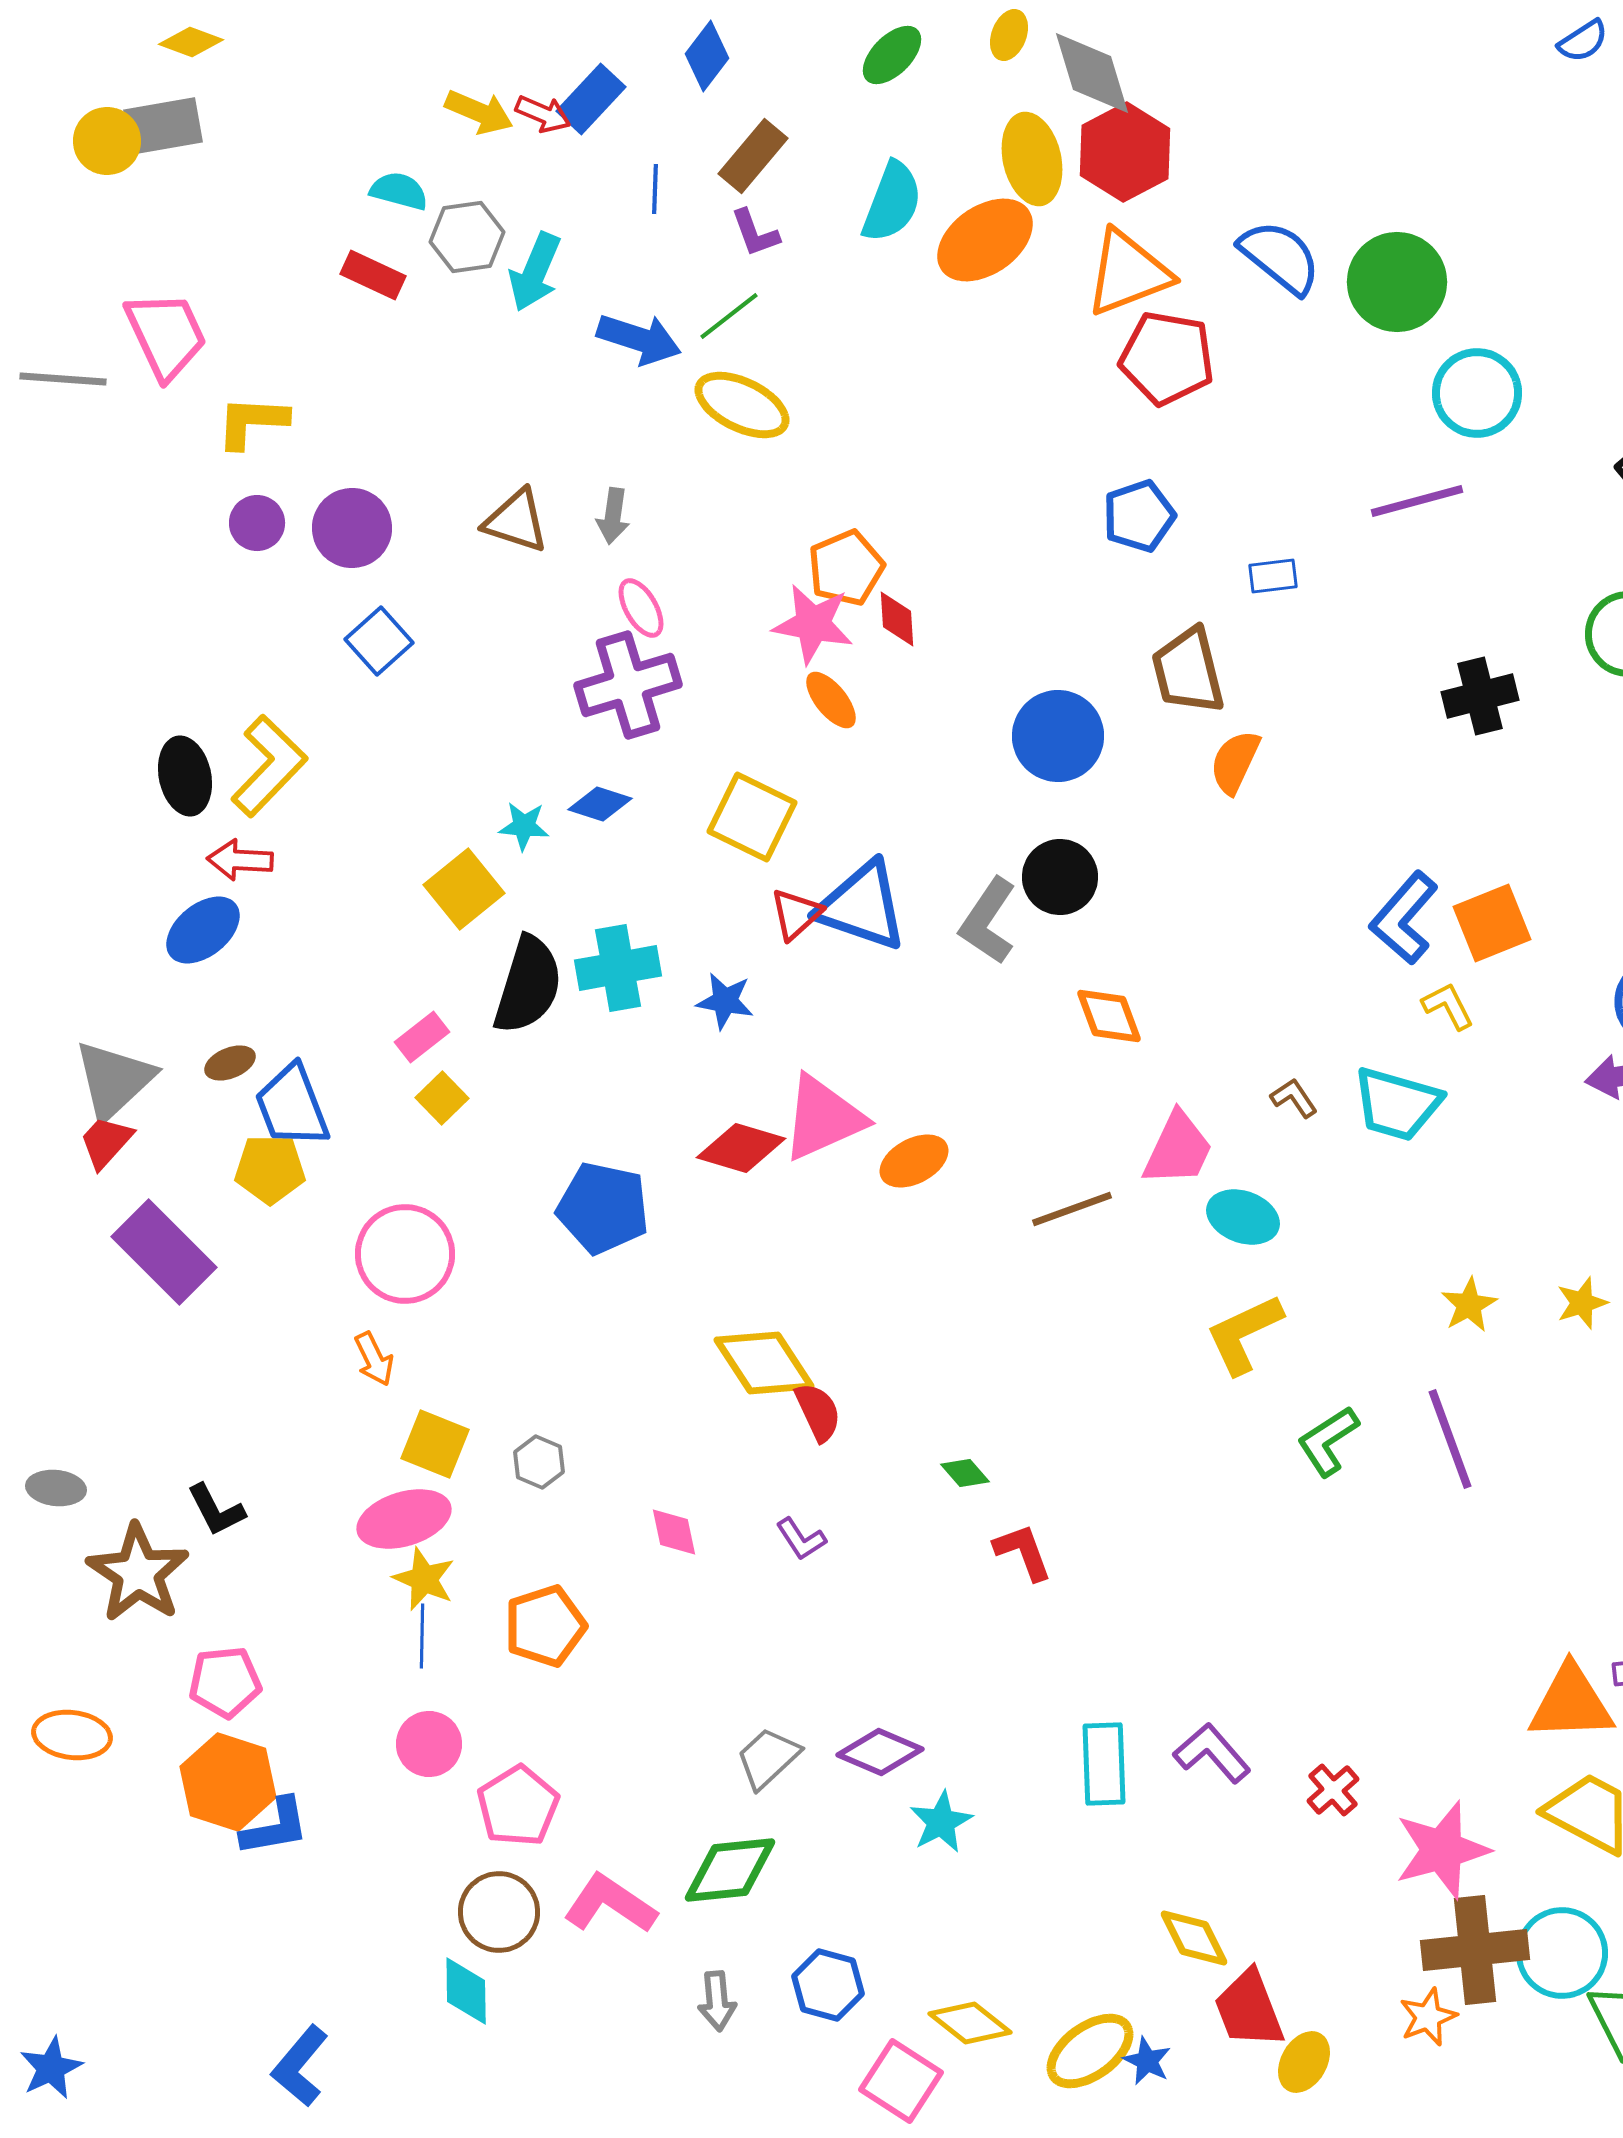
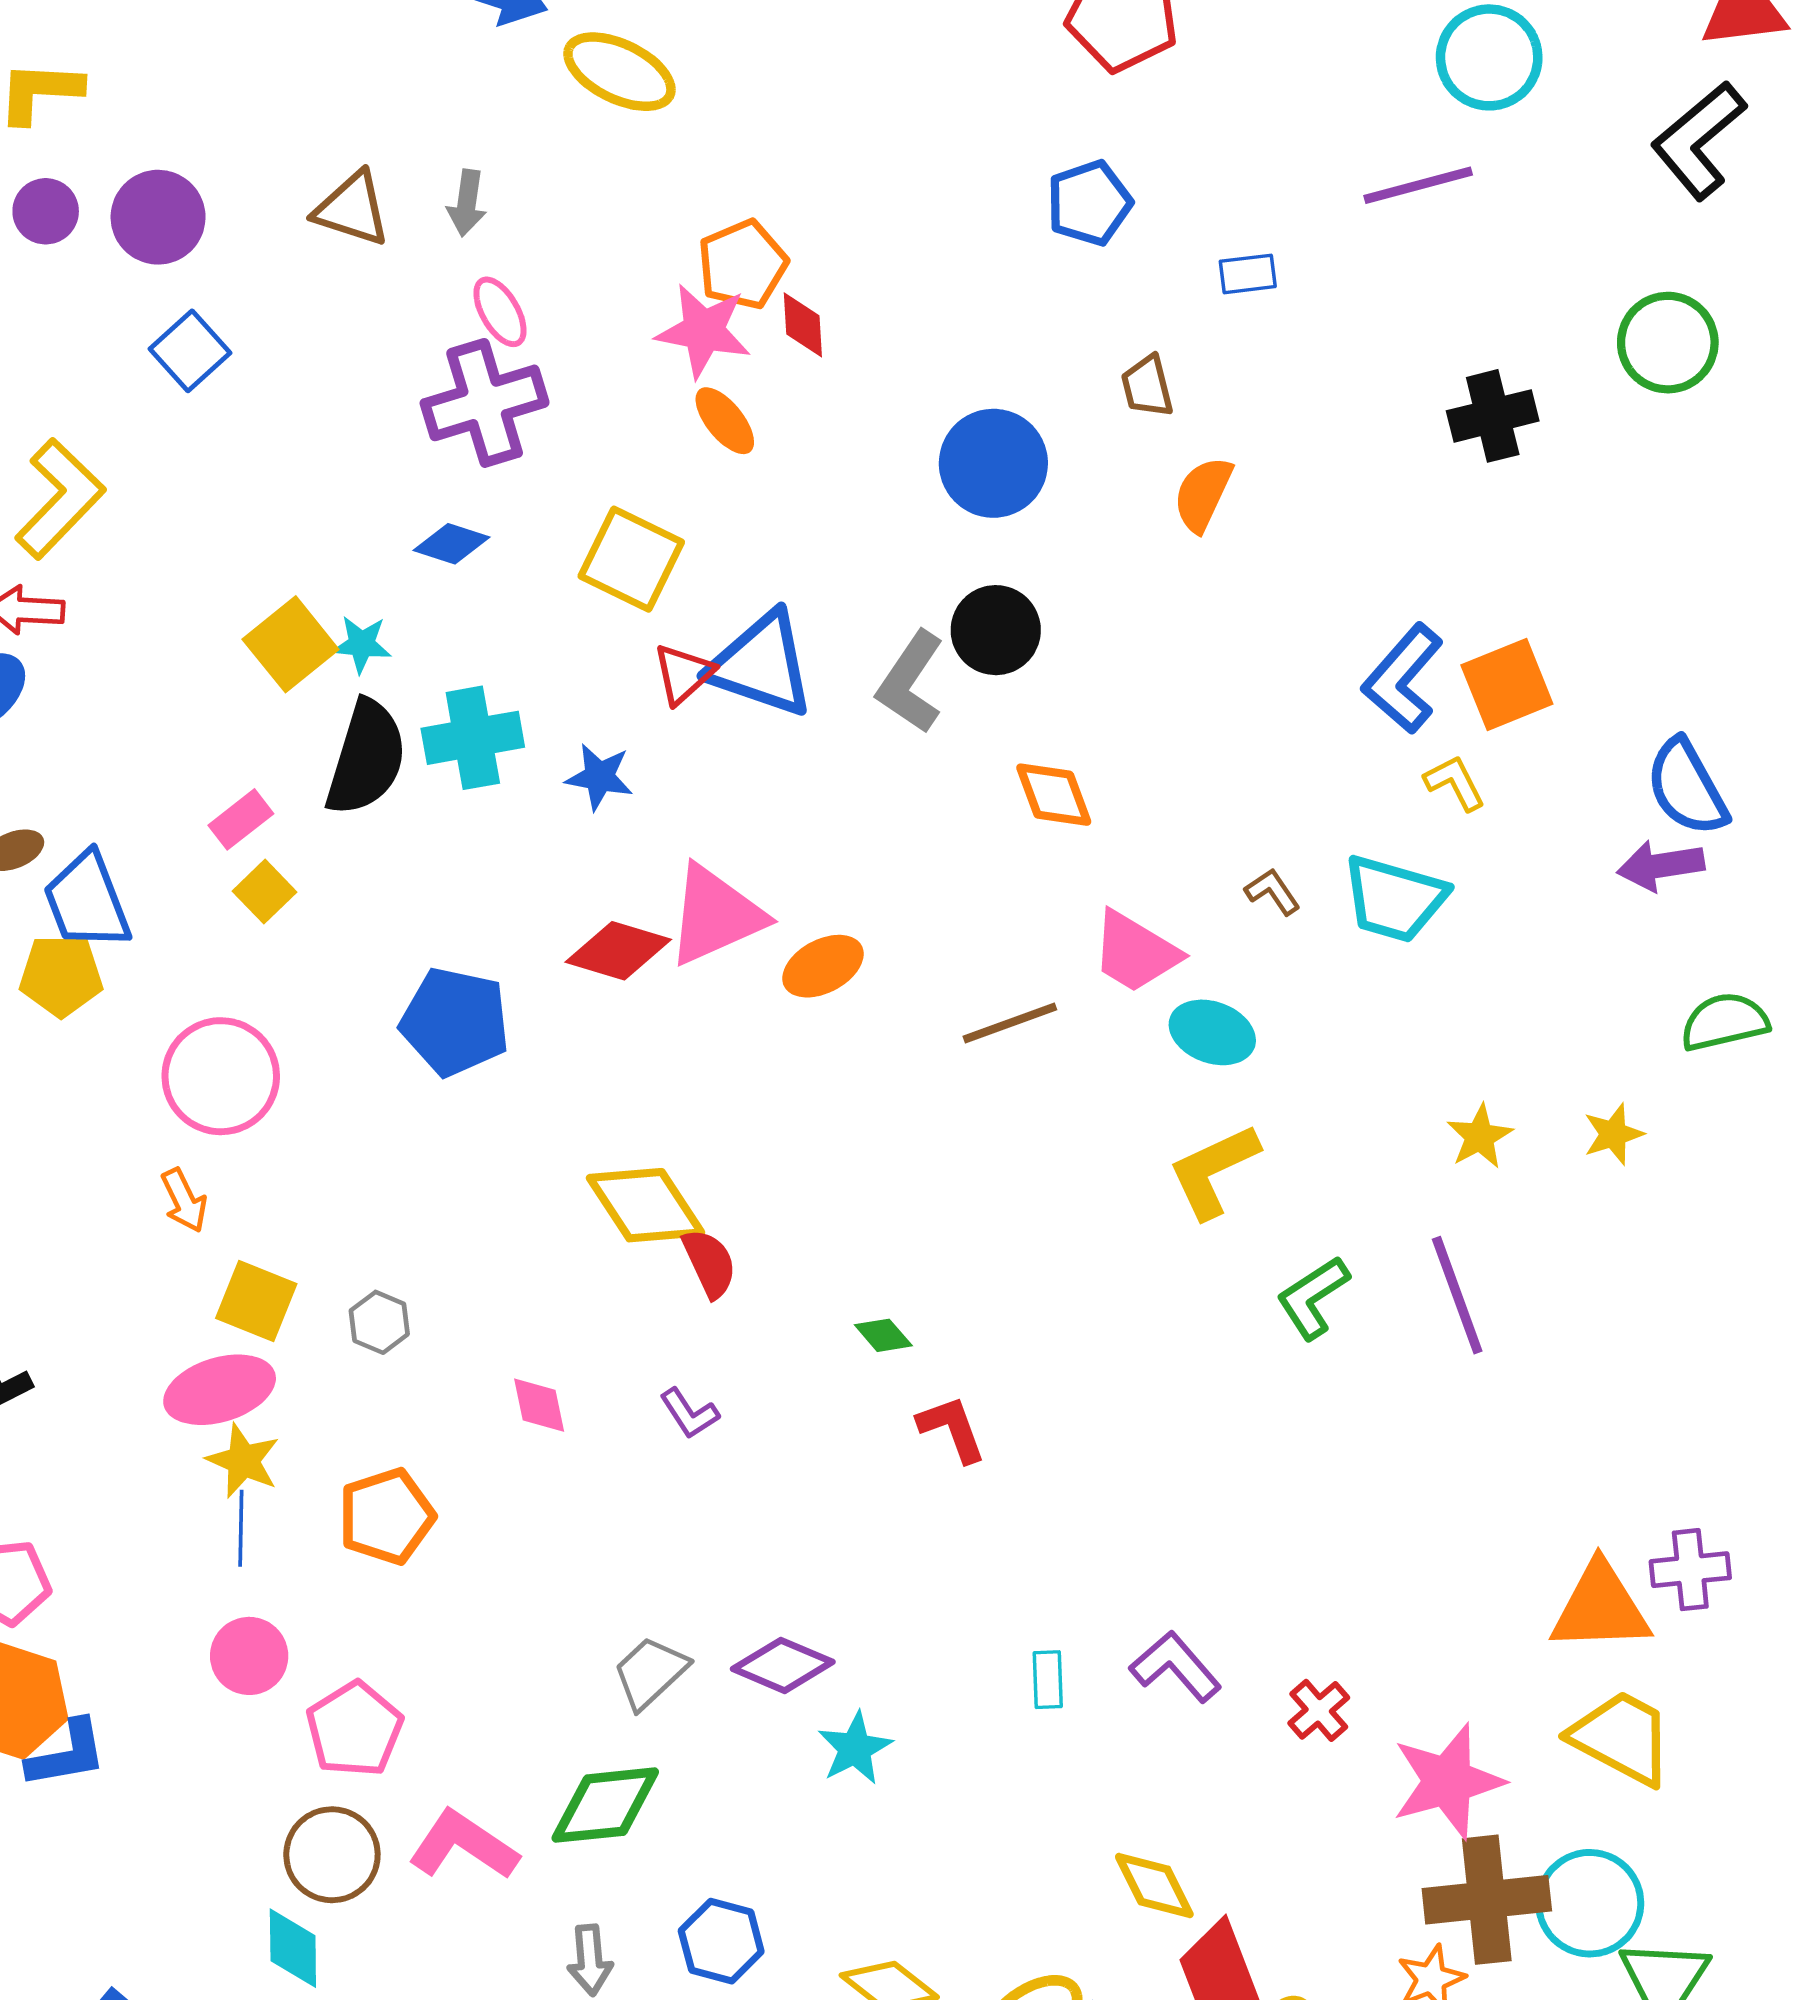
brown trapezoid: (1188, 671) -> (1147, 386), size x0.6
cyan star: (524, 826) -> (362, 644), moved
pink trapezoid: (1178, 1149) -> (1135, 952), turned 96
cyan rectangle: (1104, 1764) -> (1048, 1680), size x0.6

